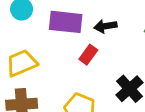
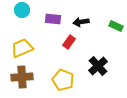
purple rectangle: (66, 22) -> (53, 19), size x0.7

